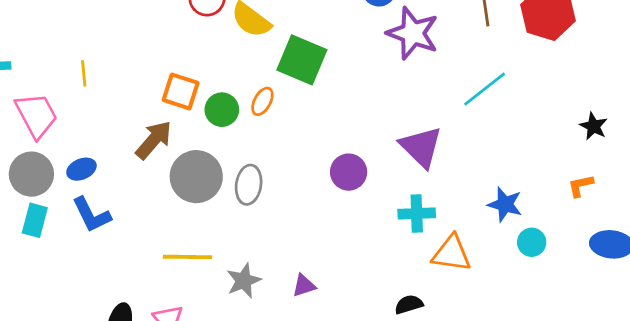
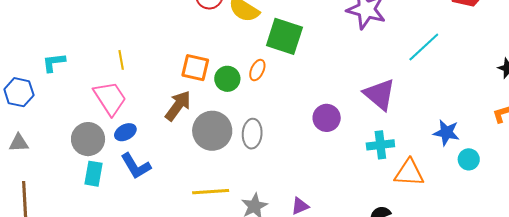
pink trapezoid: (36, 115) -> (110, 98), moved

